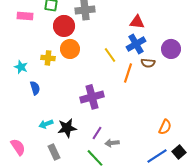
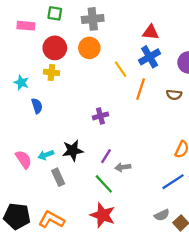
red circle: (64, 26) -> (55, 48), moved
orange circle: (70, 49) -> (89, 48), moved
brown semicircle: (148, 63) -> (174, 95), moved
purple cross: (92, 97) -> (100, 116), size x0.6
cyan arrow: (46, 124) -> (46, 155), moved
pink semicircle: (18, 147) -> (24, 159), moved

